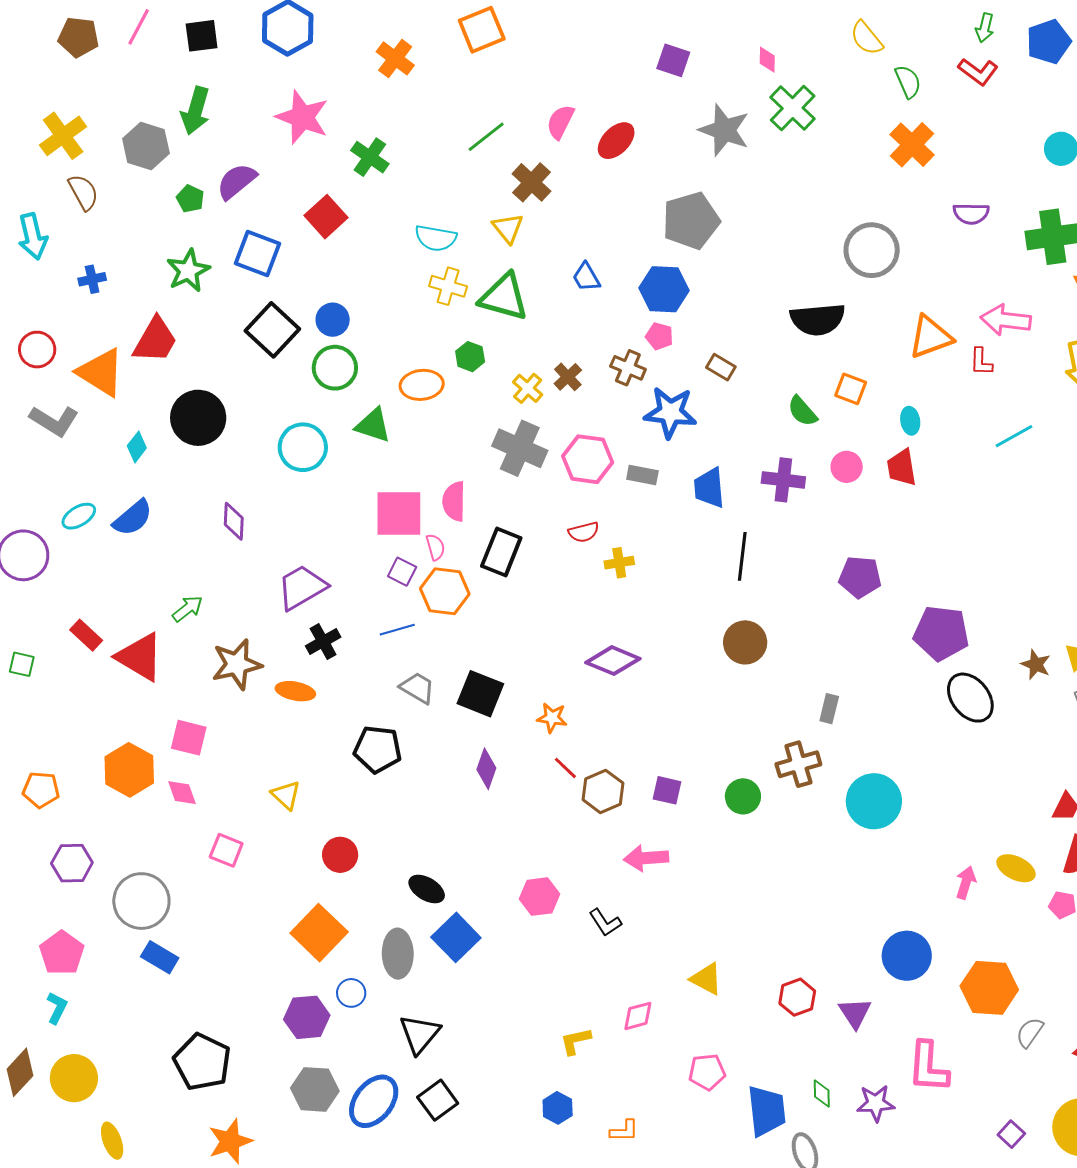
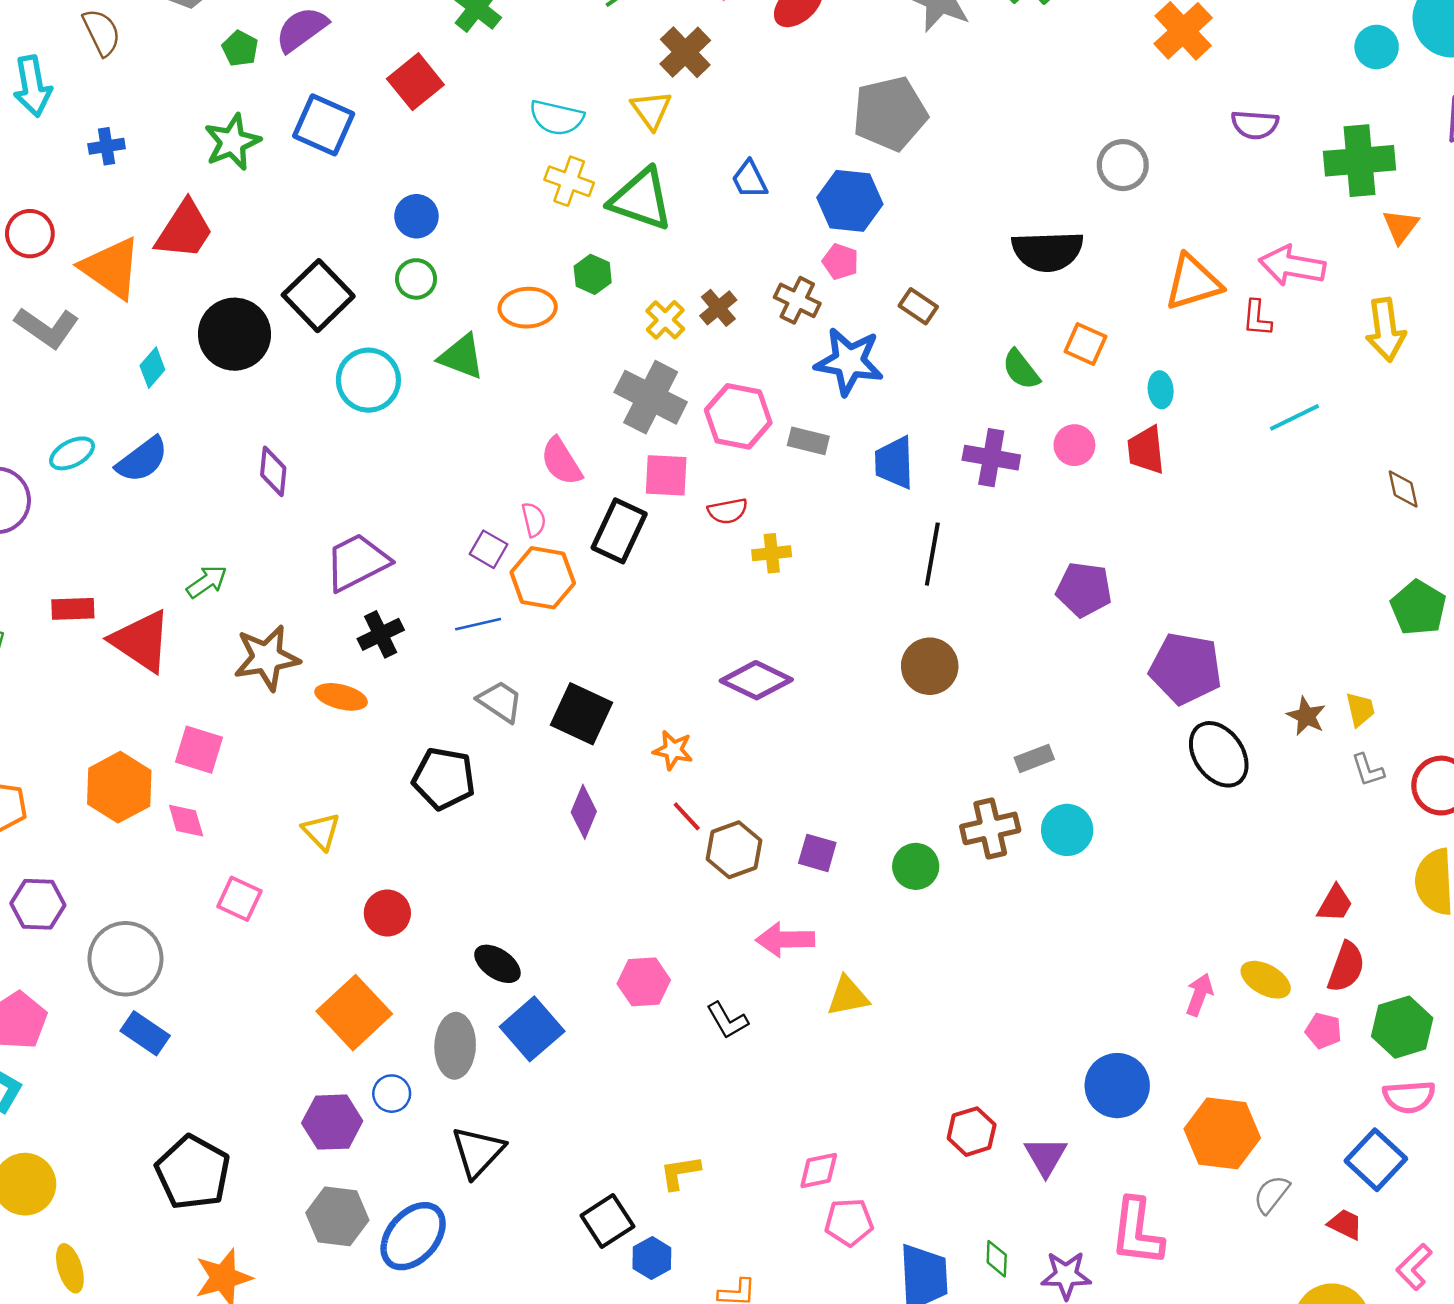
gray circle: (872, 250) -> (1123, 165), size x0.7
black square: (272, 330) -> (318, 296), moved
green circle: (335, 368) -> (416, 279), size x0.7
pink semicircle: (454, 501) -> (561, 461), turned -36
pink square: (399, 514) -> (666, 475), moved, size x0.7
red rectangle: (86, 635) -> (73, 609), turned -48
gray rectangle: (829, 709) -> (1034, 758), turned 52
cyan circle: (874, 801) -> (1067, 830), moved, size x0.7
yellow triangle: (706, 979) -> (848, 996), moved, turned -42
pink diamond: (638, 1016) -> (819, 1170), moved
black square: (438, 1100) -> (607, 1221), moved

